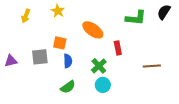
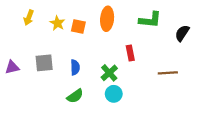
yellow star: (58, 11) -> (57, 23), moved
black semicircle: (164, 12) -> (182, 33), moved
orange ellipse: (93, 30) -> (107, 19), moved, turned 60
orange square: (60, 43) -> (78, 26), moved

